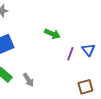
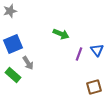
gray arrow: (28, 80) -> (28, 63), moved

